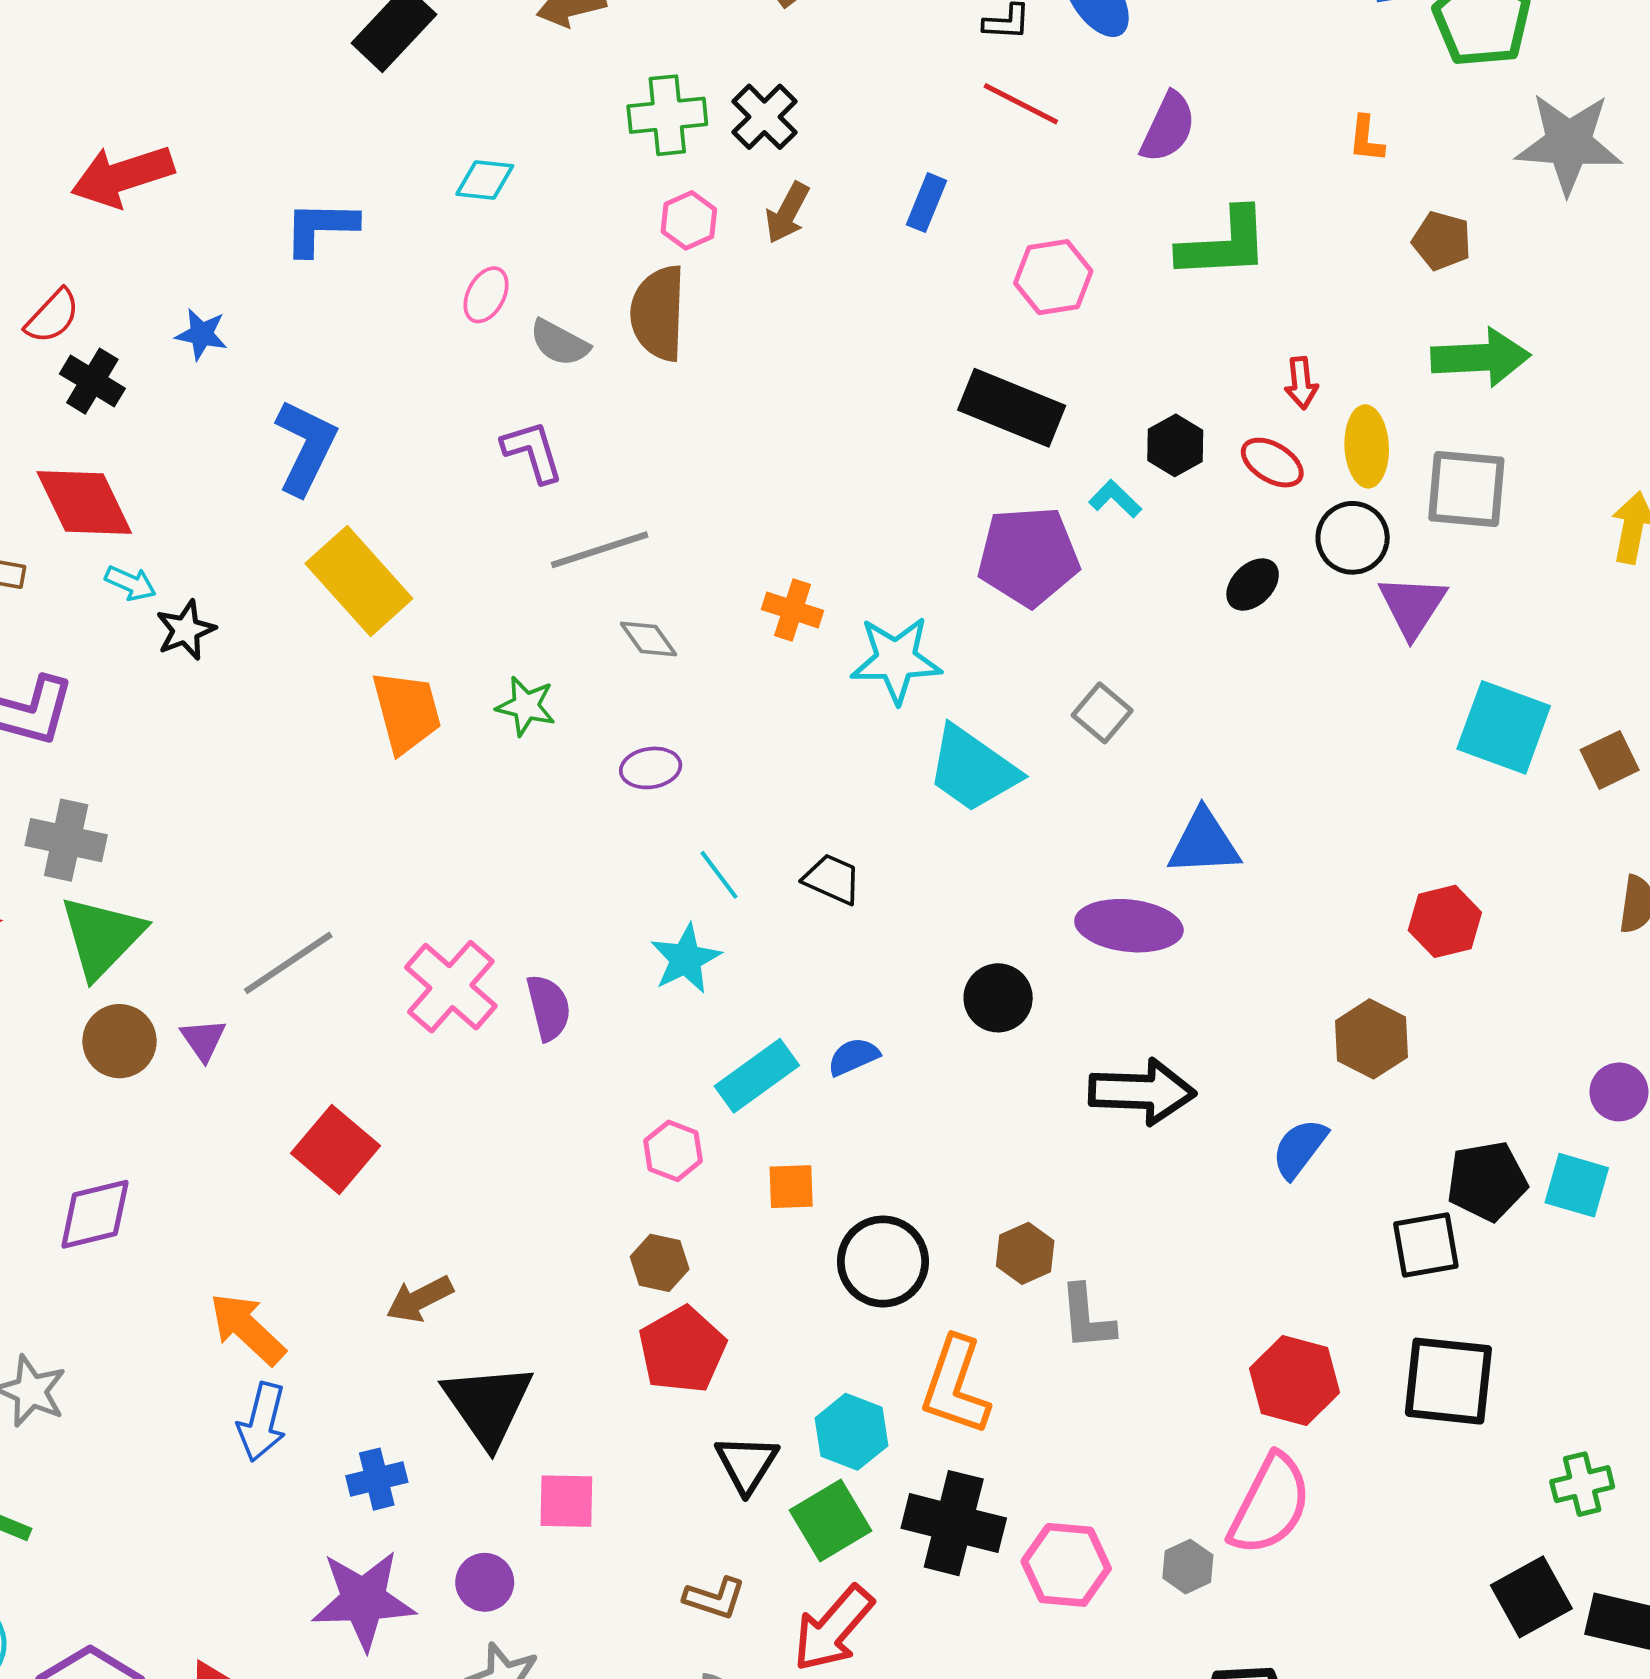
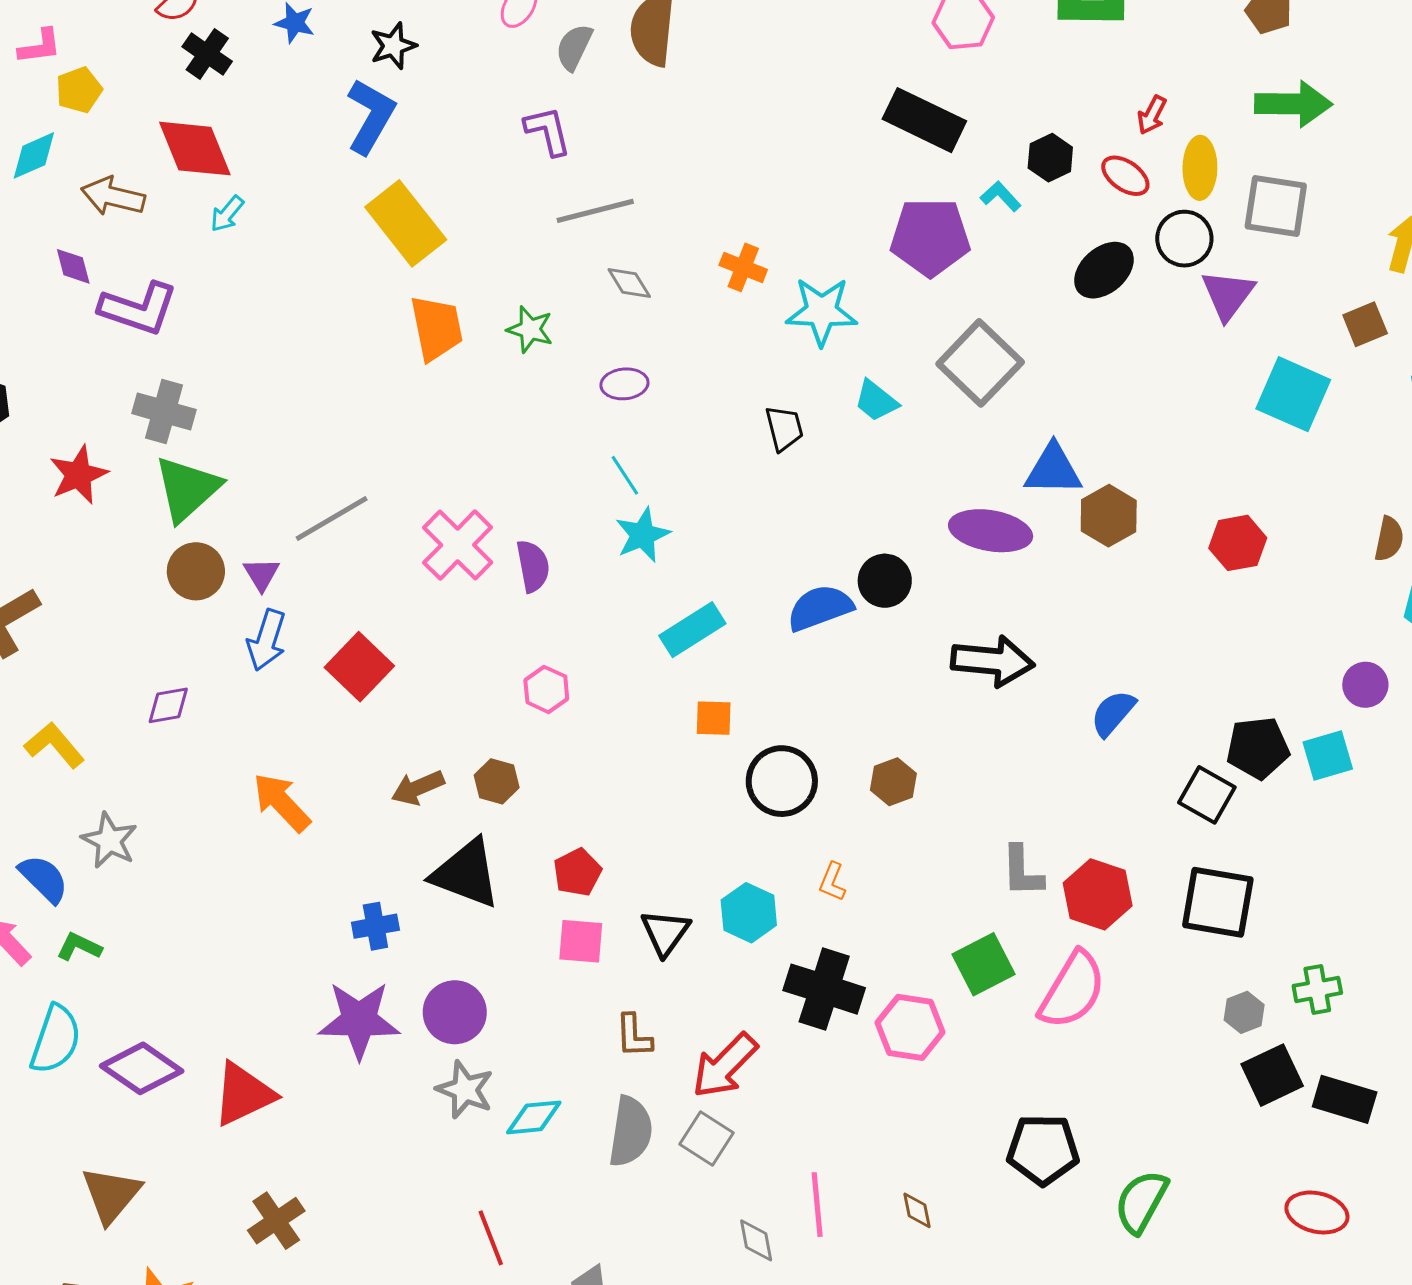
gray semicircle: (559, 343) -> (574, 47), turned 84
red arrow: (1301, 383) -> (1152, 115), turned 30
cyan arrow: (131, 583) -> (227, 214), turned 102
black ellipse: (1253, 585) -> (1104, 270), size x1.4
black star: (186, 630) -> (393, 46), moved
gray square: (1102, 713) -> (980, 363), size x1.8
brown square: (1610, 760) -> (1365, 324), moved
cyan trapezoid: (973, 769) -> (876, 401), size x0.6
cyan line: (719, 875) -> (625, 475), moved
black trapezoid: (832, 879) -> (784, 428), moved, turned 48
brown hexagon: (1372, 1039) -> (1109, 516), moved
blue semicircle: (853, 1057) -> (820, 608), moved, size x1.6
pink hexagon: (673, 1151) -> (546, 689), moved
cyan square: (1577, 1185) -> (1328, 756), turned -36
purple diamond: (95, 1214) -> (168, 705), size x0.7
black square: (1426, 1245) -> (1207, 795), turned 36
brown hexagon: (660, 1263) -> (497, 781), moved
gray L-shape: (1087, 1317) -> (1022, 871), moved
red pentagon: (682, 1350) -> (577, 872), moved, size x0.7
orange L-shape: (955, 1386) -> (832, 882), size x0.5
black triangle: (488, 1405) -> (466, 874), turned -38
blue arrow: (262, 1422) -> (267, 640), moved
pink square: (566, 1501) -> (581, 941), moved
green square: (830, 1520) -> (984, 964), moved
gray hexagon: (1188, 1567) -> (1244, 1012), moved
purple circle: (485, 1582) -> (455, 1012), size x1.4
brown L-shape: (715, 1598) -> (634, 1036), turned 66

